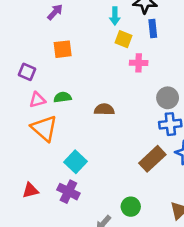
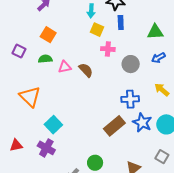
orange square: (63, 49) -> (48, 35), turned 35
green semicircle: (63, 97) -> (45, 59), moved
gray circle: (168, 98) -> (131, 64), moved
pink triangle: (37, 100) -> (65, 67), moved
brown semicircle: (104, 109) -> (86, 70), moved, turned 42

